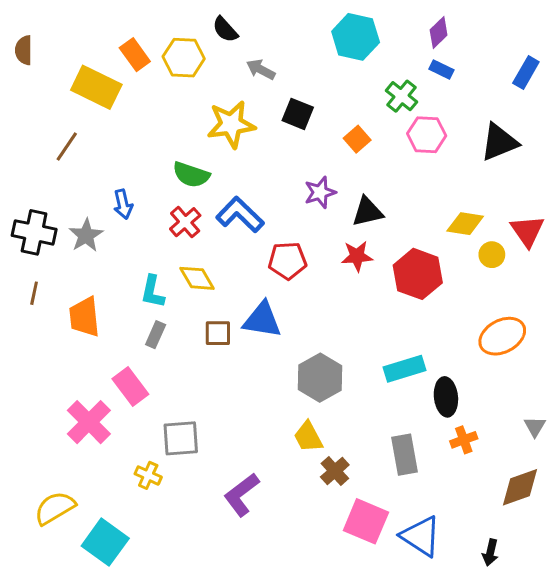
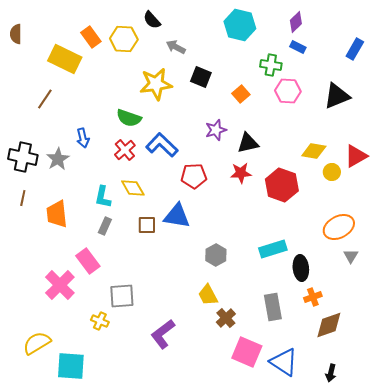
green cross: (401, 96) -> (271, 65), turned -30
red triangle: (527, 231) -> (356, 156), turned 35
gray hexagon: (320, 378) -> (216, 255), size x0.7
gray triangle: (535, 427) -> (351, 256), moved
brown diamond: (520, 487) -> (329, 325), moved
cyan square: (105, 542) -> (71, 366), turned -32

